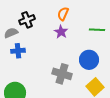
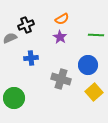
orange semicircle: (63, 14) -> (62, 19), turned -144
blue cross: (18, 51) -> (31, 58), moved

